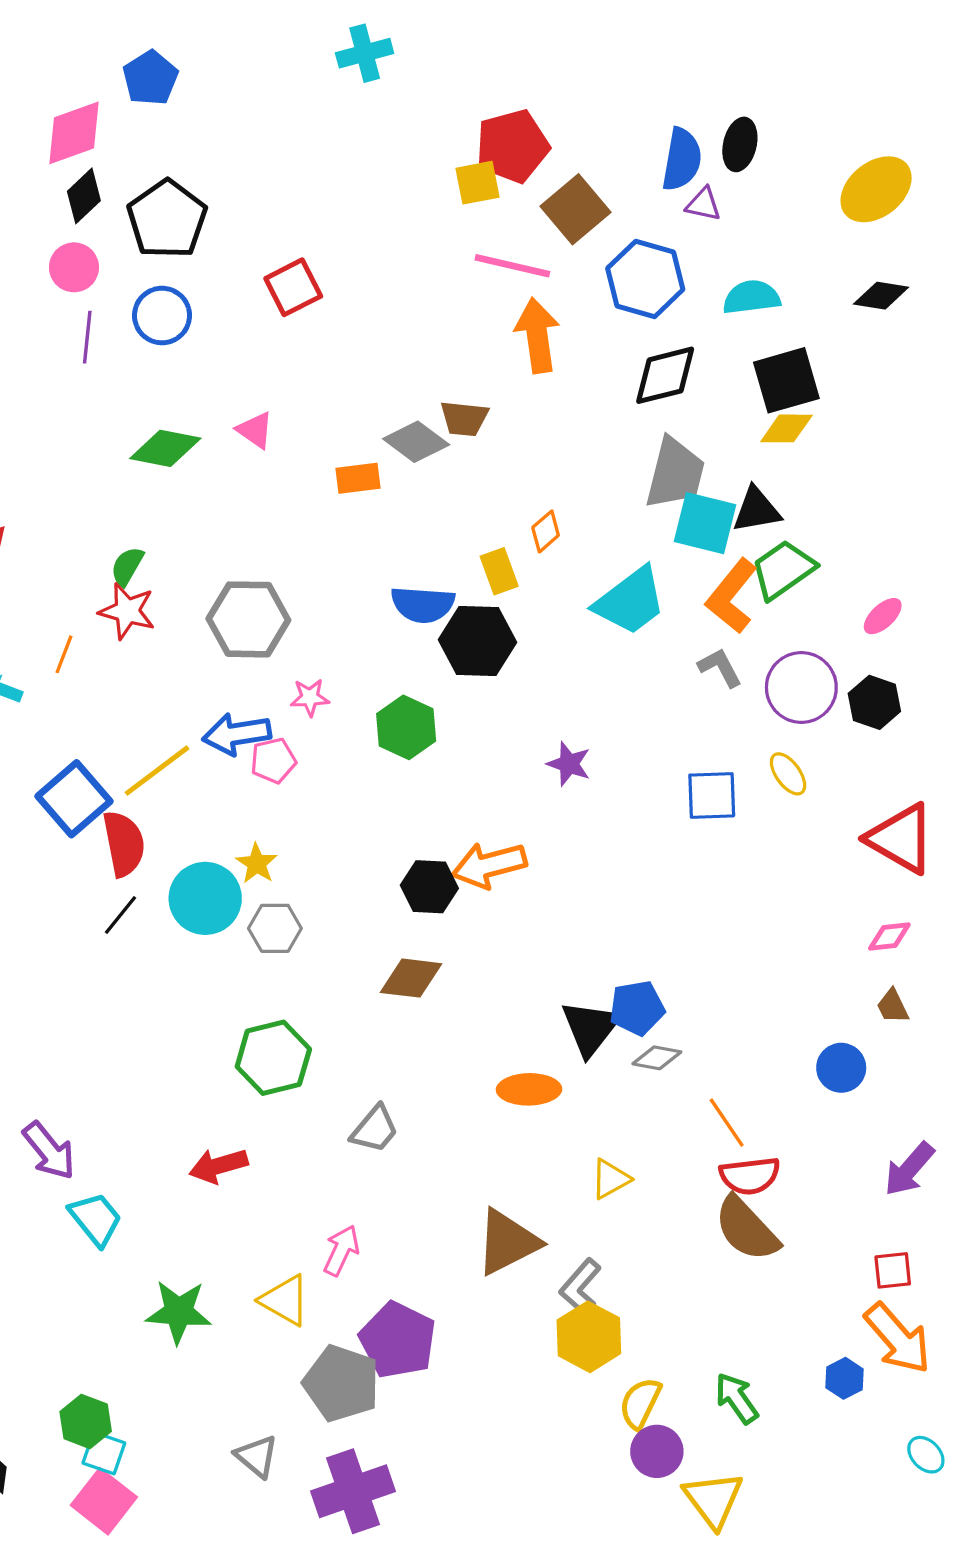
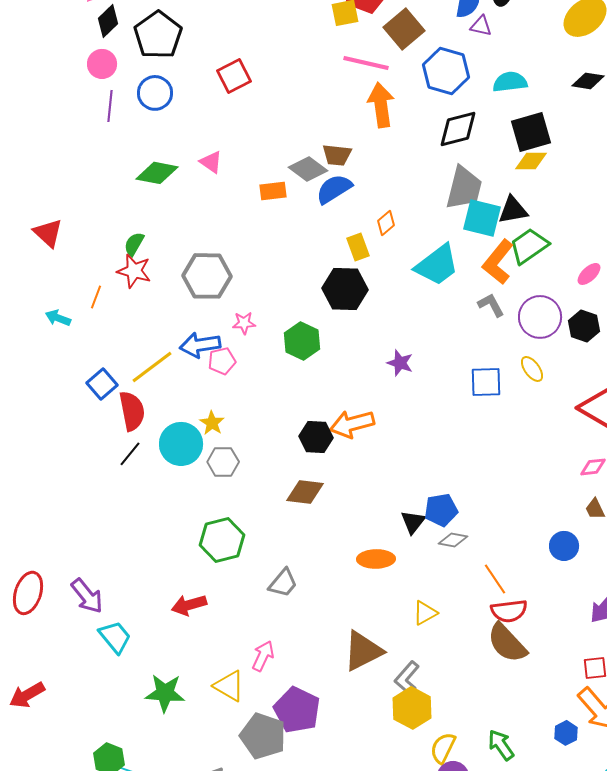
blue semicircle: (423, 604) -> (334, 189), moved, turned 144
blue square: (74, 799) -> (102, 384), size x0.7
black triangle: (590, 1028) -> (413, 522), size x0.7

